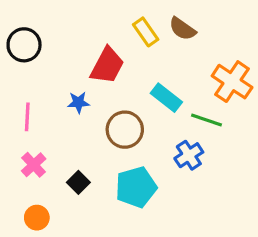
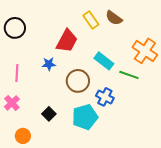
blue cross: (189, 155) -> (105, 97), moved, turned -30
pink cross: (34, 165) -> (12, 103), moved

